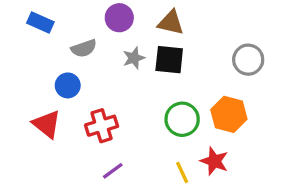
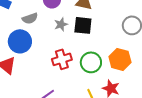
blue circle: (68, 85) -> (20, 41), size x1.5
red cross: (102, 126) -> (62, 59), moved

